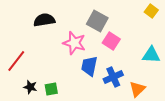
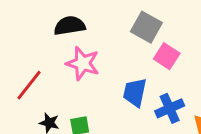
pink star: (74, 43) -> (83, 63), moved

